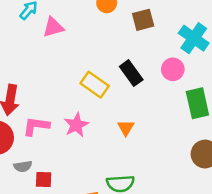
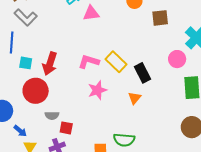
black rectangle: (131, 73) -> (143, 73), moved
pink L-shape: (36, 126) -> (89, 62), moved

